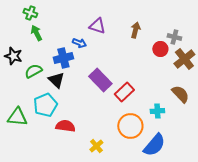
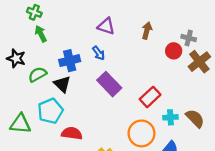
blue arrow: (79, 43) -> (99, 53), moved, turned 32
red rectangle: (124, 92) -> (150, 97), moved
brown semicircle: (180, 94) -> (195, 118), moved

